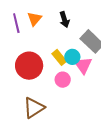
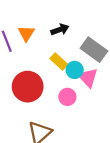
black arrow: (64, 20) -> (60, 30), turned -84
yellow rectangle: (59, 57) -> (59, 61), moved

